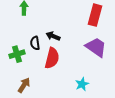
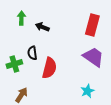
black arrow: (53, 36) -> (42, 27), moved
cyan star: (82, 84) -> (87, 91), moved

